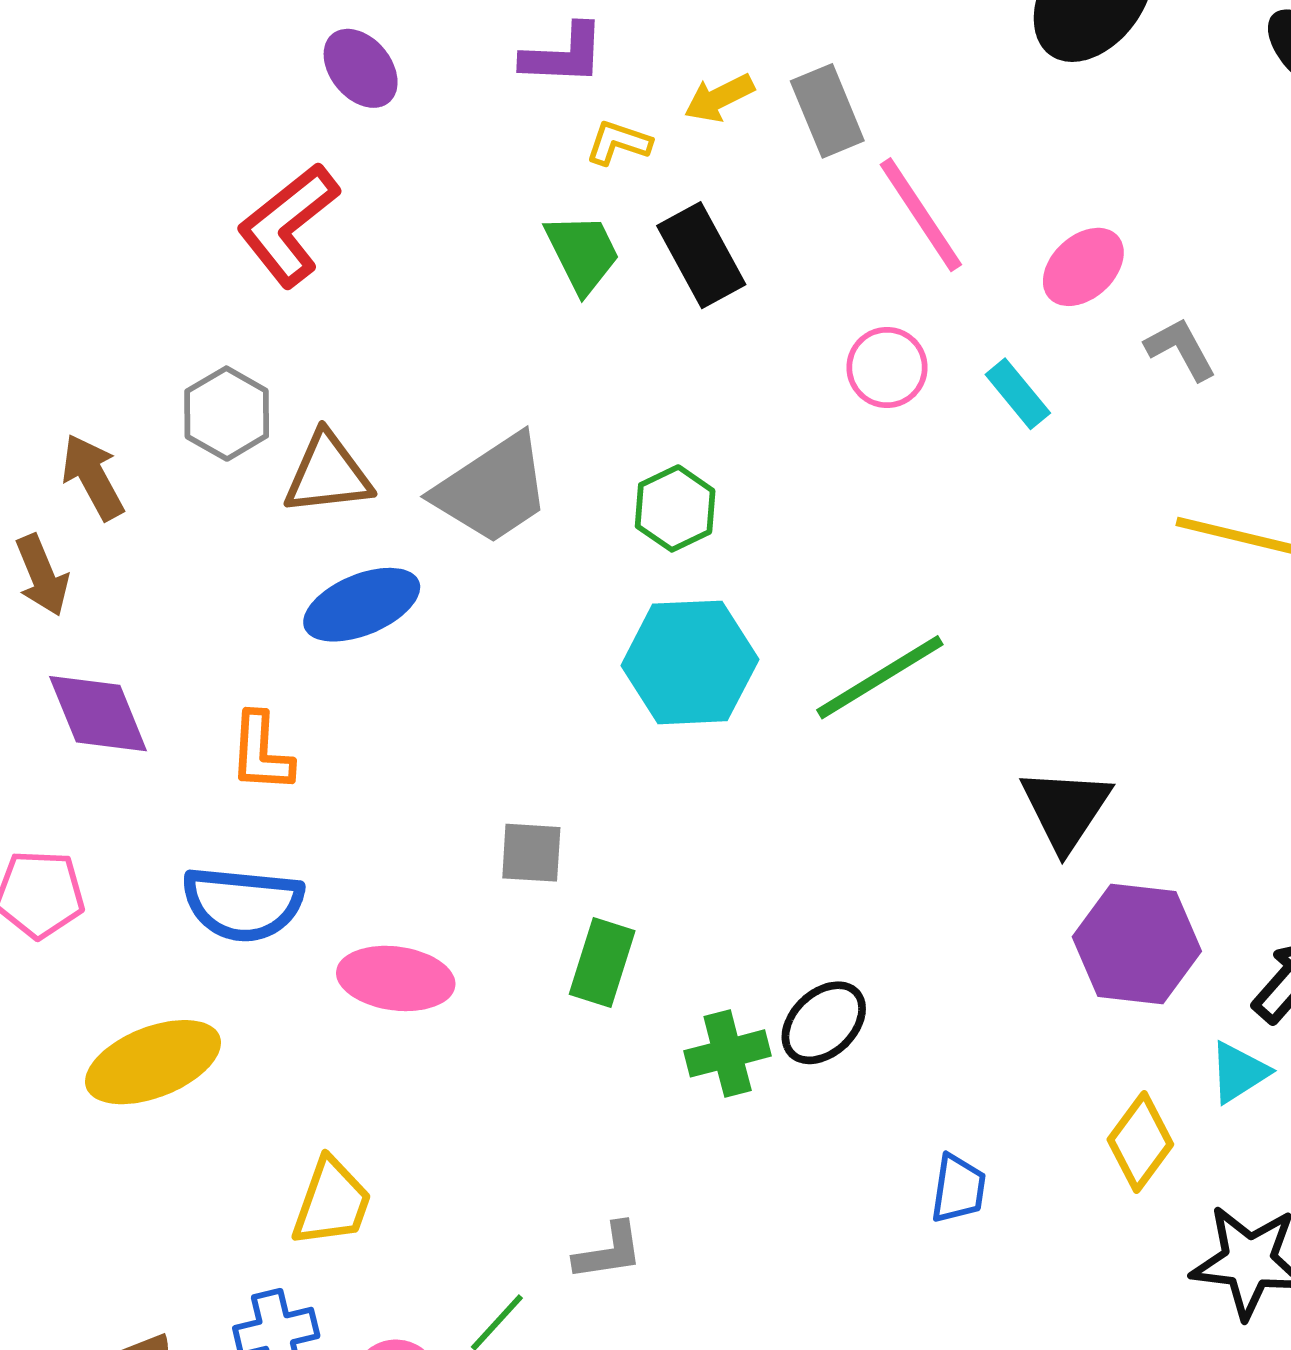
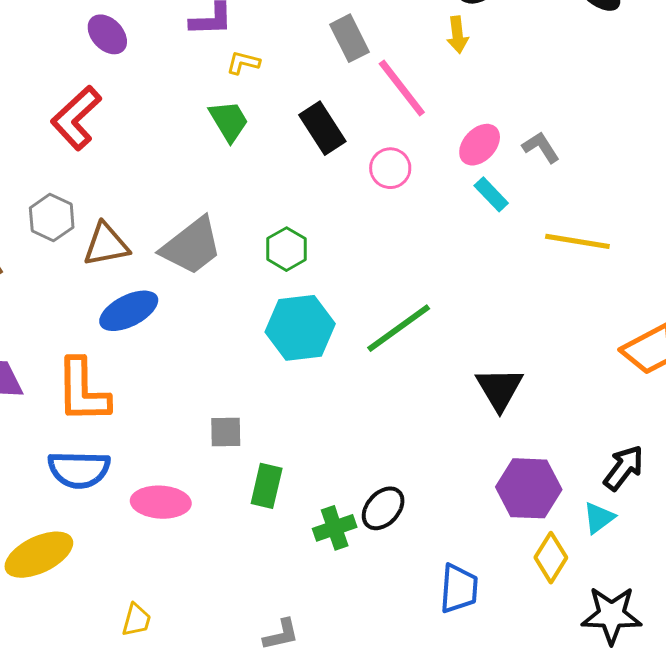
yellow arrow: (719, 98) -> (458, 35), moved, turned -66
black rectangle: (701, 255) -> (322, 128), moved
pink ellipse: (1083, 267) -> (480, 145), moved
cyan rectangle: (1018, 394) -> (491, 194), moved
orange L-shape: (261, 752) -> (83, 391), size x1.6
purple hexagon: (1137, 944) -> (529, 488), moved
blue trapezoid: (958, 1189) -> (459, 589), size x1.4
yellow trapezoid: (332, 1202) -> (136, 620), size x0.7

